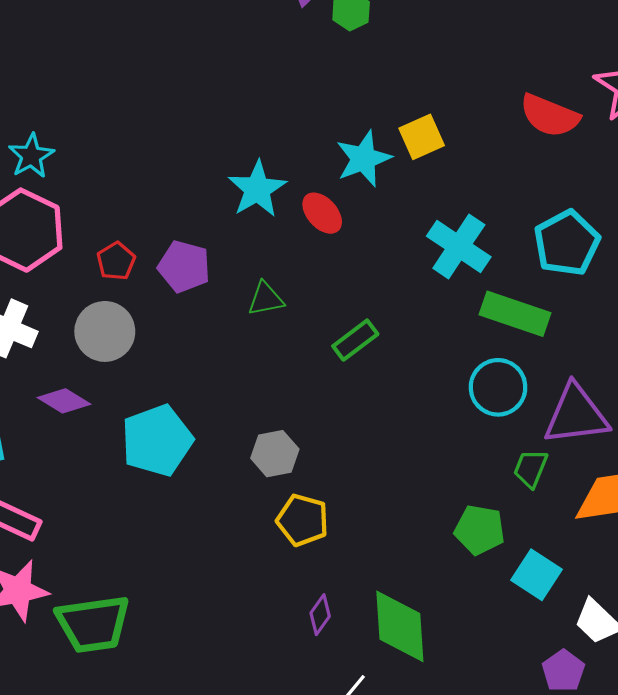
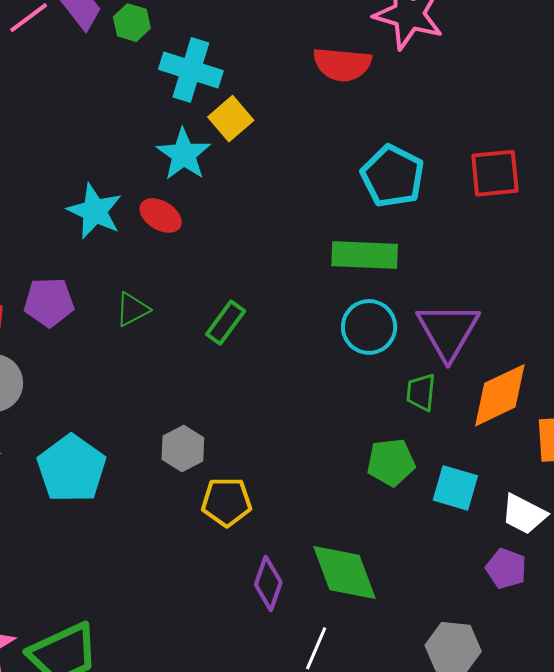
cyan cross: (459, 247) -> (191, 70), moved
purple triangle: (576, 415) -> (448, 331), turned -36
purple diamond: (320, 615) -> (268, 583), size x1.4

